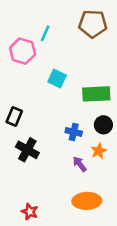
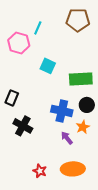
blue cross: (74, 132) -> (62, 111), size x1.5
red star: (30, 212) -> (40, 171), moved

